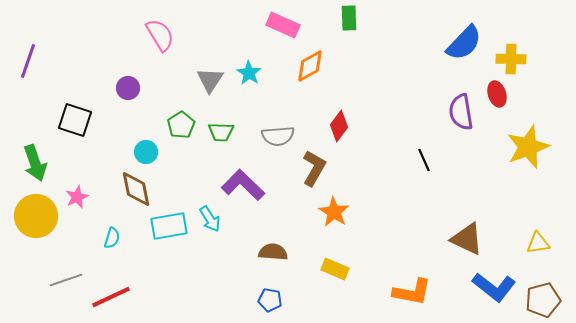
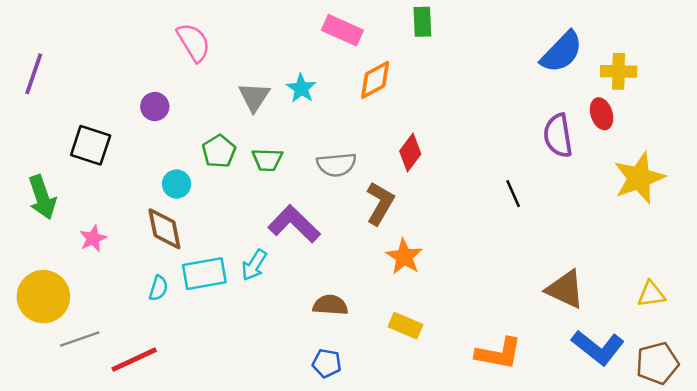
yellow circle: (36, 216) -> (43, 297), moved
cyan arrow: (210, 219) -> (254, 265), turned 64
cyan semicircle: (112, 238) -> (158, 288), moved

